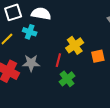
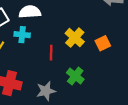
red line: (58, 60) -> (51, 53), moved
gray star: (31, 63) -> (46, 91), moved

